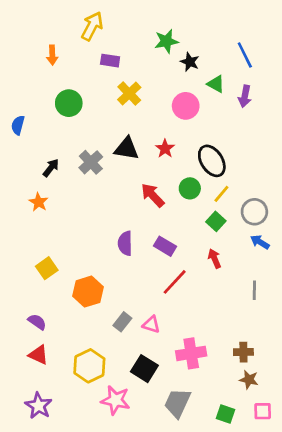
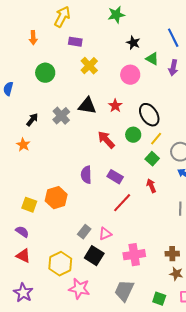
green star: (166, 41) -> (116, 15), moved
yellow square: (47, 268) -> (29, 205), moved, turned -35
orange hexagon: (88, 292) -> (56, 198), moved
pink triangle: (151, 325) -> (105, 234), turned -40
black square: (144, 369) -> (94, 256), moved

